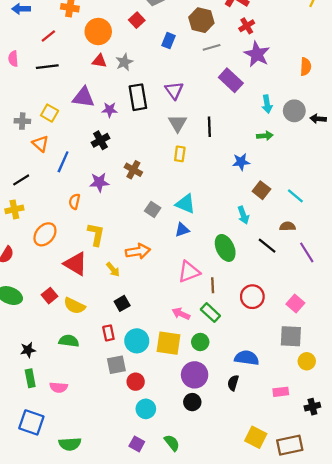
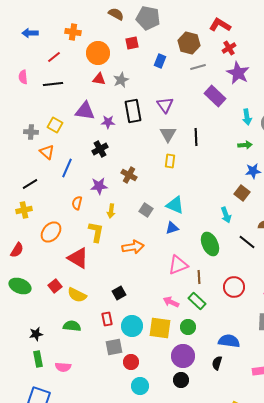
red square: (137, 20) -> (132, 43), turned 32
blue star: (241, 162) -> (253, 171), moved
yellow arrow: (113, 269) -> (111, 211), moved, turned 48

